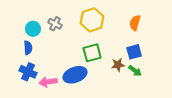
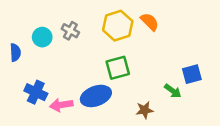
orange semicircle: (135, 23) -> (150, 22), moved, turned 119
blue semicircle: (28, 48) -> (15, 52), moved
blue square: (134, 52) -> (192, 74), moved
brown star: (118, 65) -> (145, 110), moved

